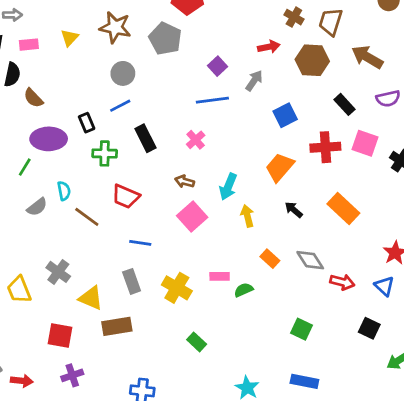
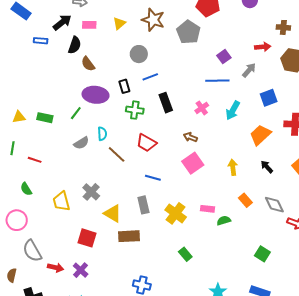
brown cross: (294, 17) -> (283, 27), turned -32
gray circle: (123, 73) -> (139, 54), moved
cyan arrow: (228, 187) -> (233, 110), moved
purple cross: (72, 375) -> (81, 270), moved, turned -35

